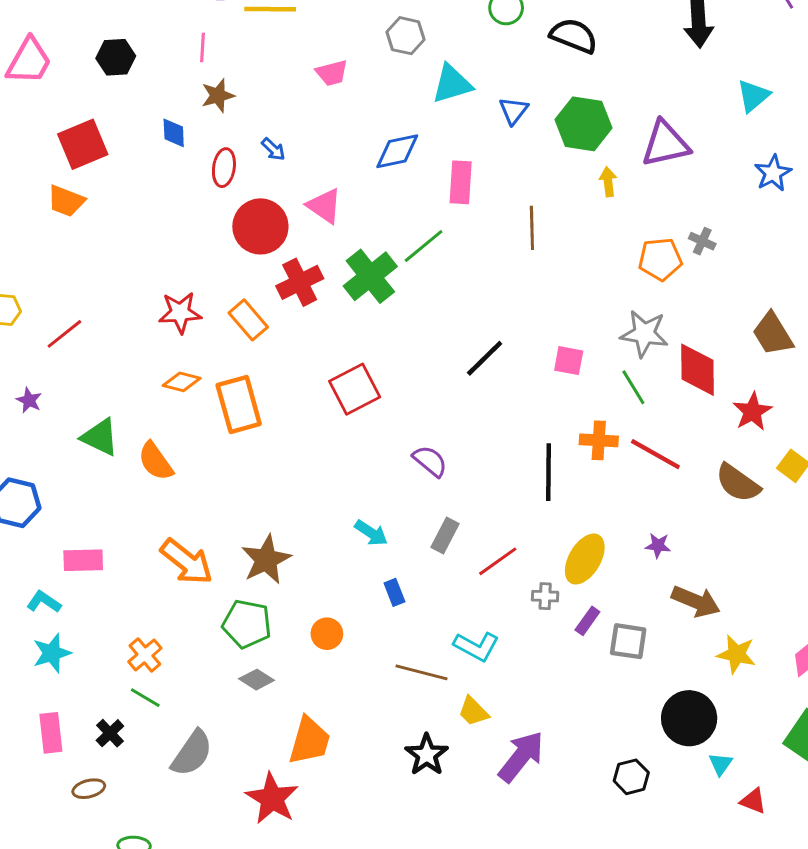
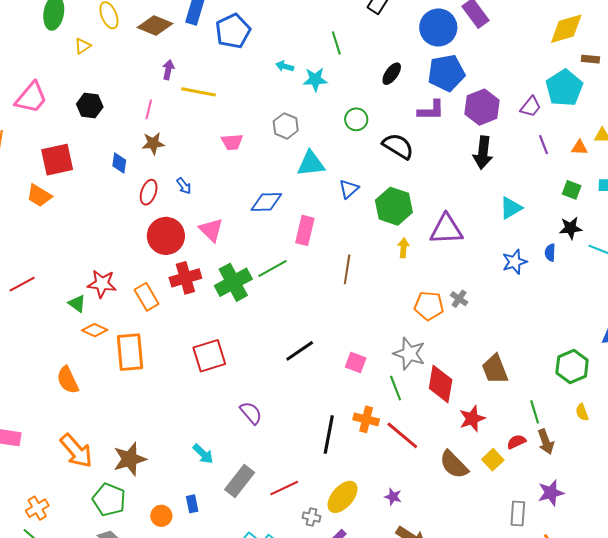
green triangle: (100, 437) -> (77, 304), moved, size x0.7
gray rectangle: (445, 536) -> (240, 481), moved, size x1.4
blue rectangle: (394, 592) -> (192, 504), moved

